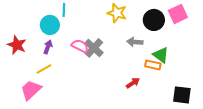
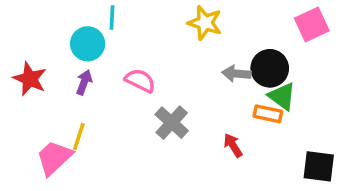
black circle: (154, 20) -> (270, 68), moved
gray cross: (94, 48) -> (172, 123), moved
yellow line: (44, 69) -> (79, 137), moved, turned -42
red arrow: (133, 83) -> (233, 145), turned -88

